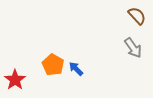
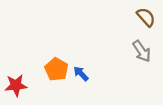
red star: (15, 80) -> (16, 85), turned 30

